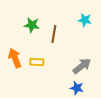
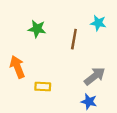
brown line: (54, 34) -> (74, 39), moved
yellow rectangle: (37, 62) -> (43, 87), moved

